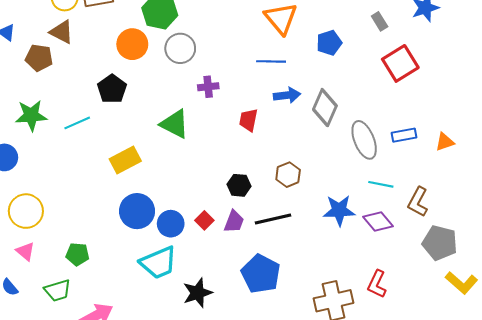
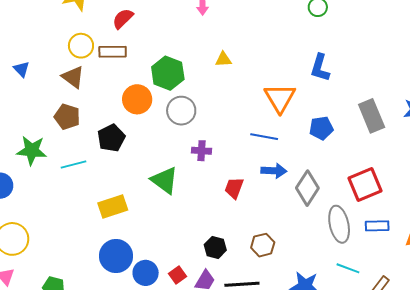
gray rectangle: (380, 21) -> (372, 116), size x1.8
brown pentagon: (39, 58) -> (67, 117), moved
red square: (400, 63) -> (365, 185), moved

